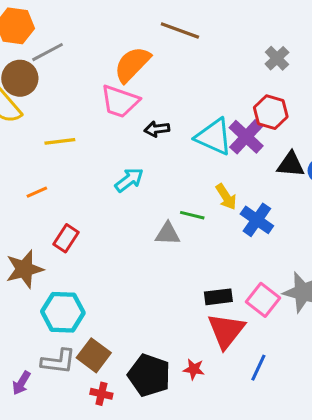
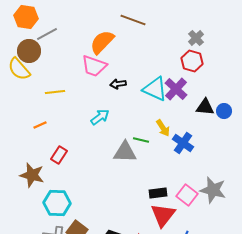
red hexagon: (271, 112) -> (192, 61), moved
gray triangle: (168, 234) -> (125, 152), size x1.4
brown star: (24, 269) -> (32, 175), turned 30

